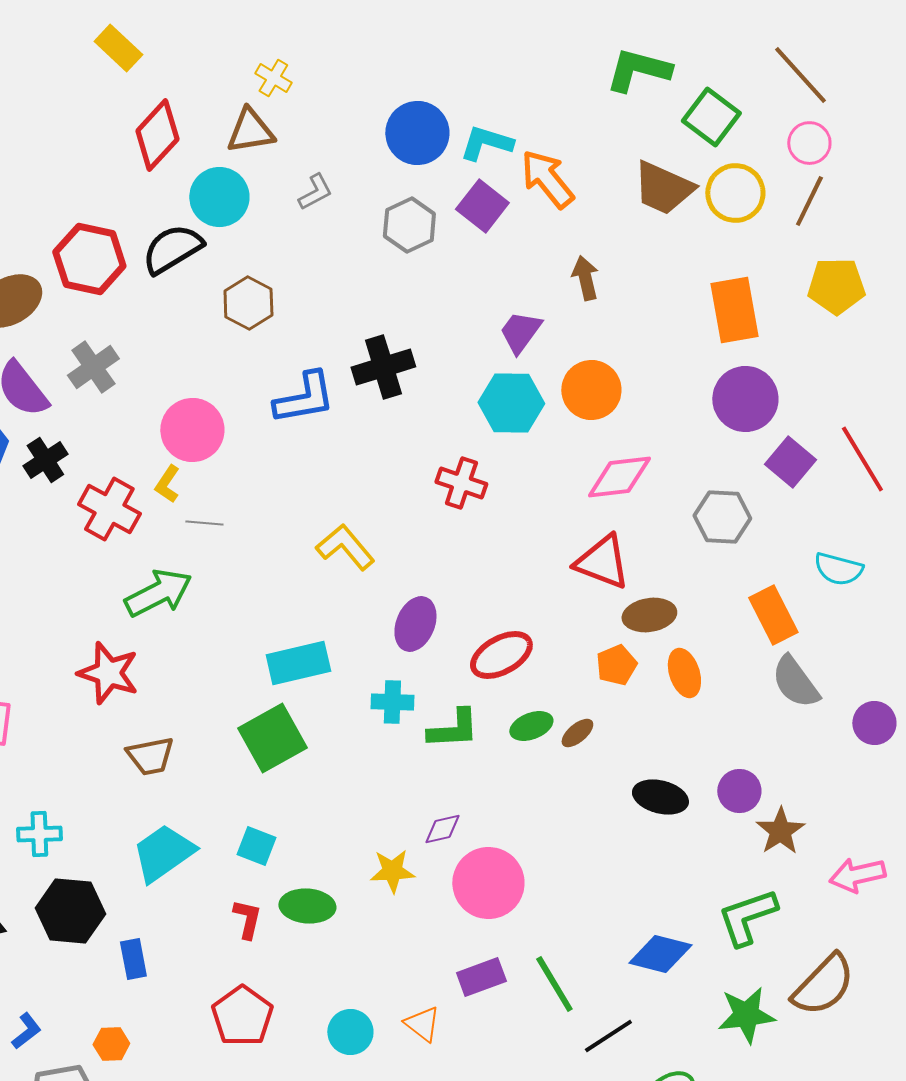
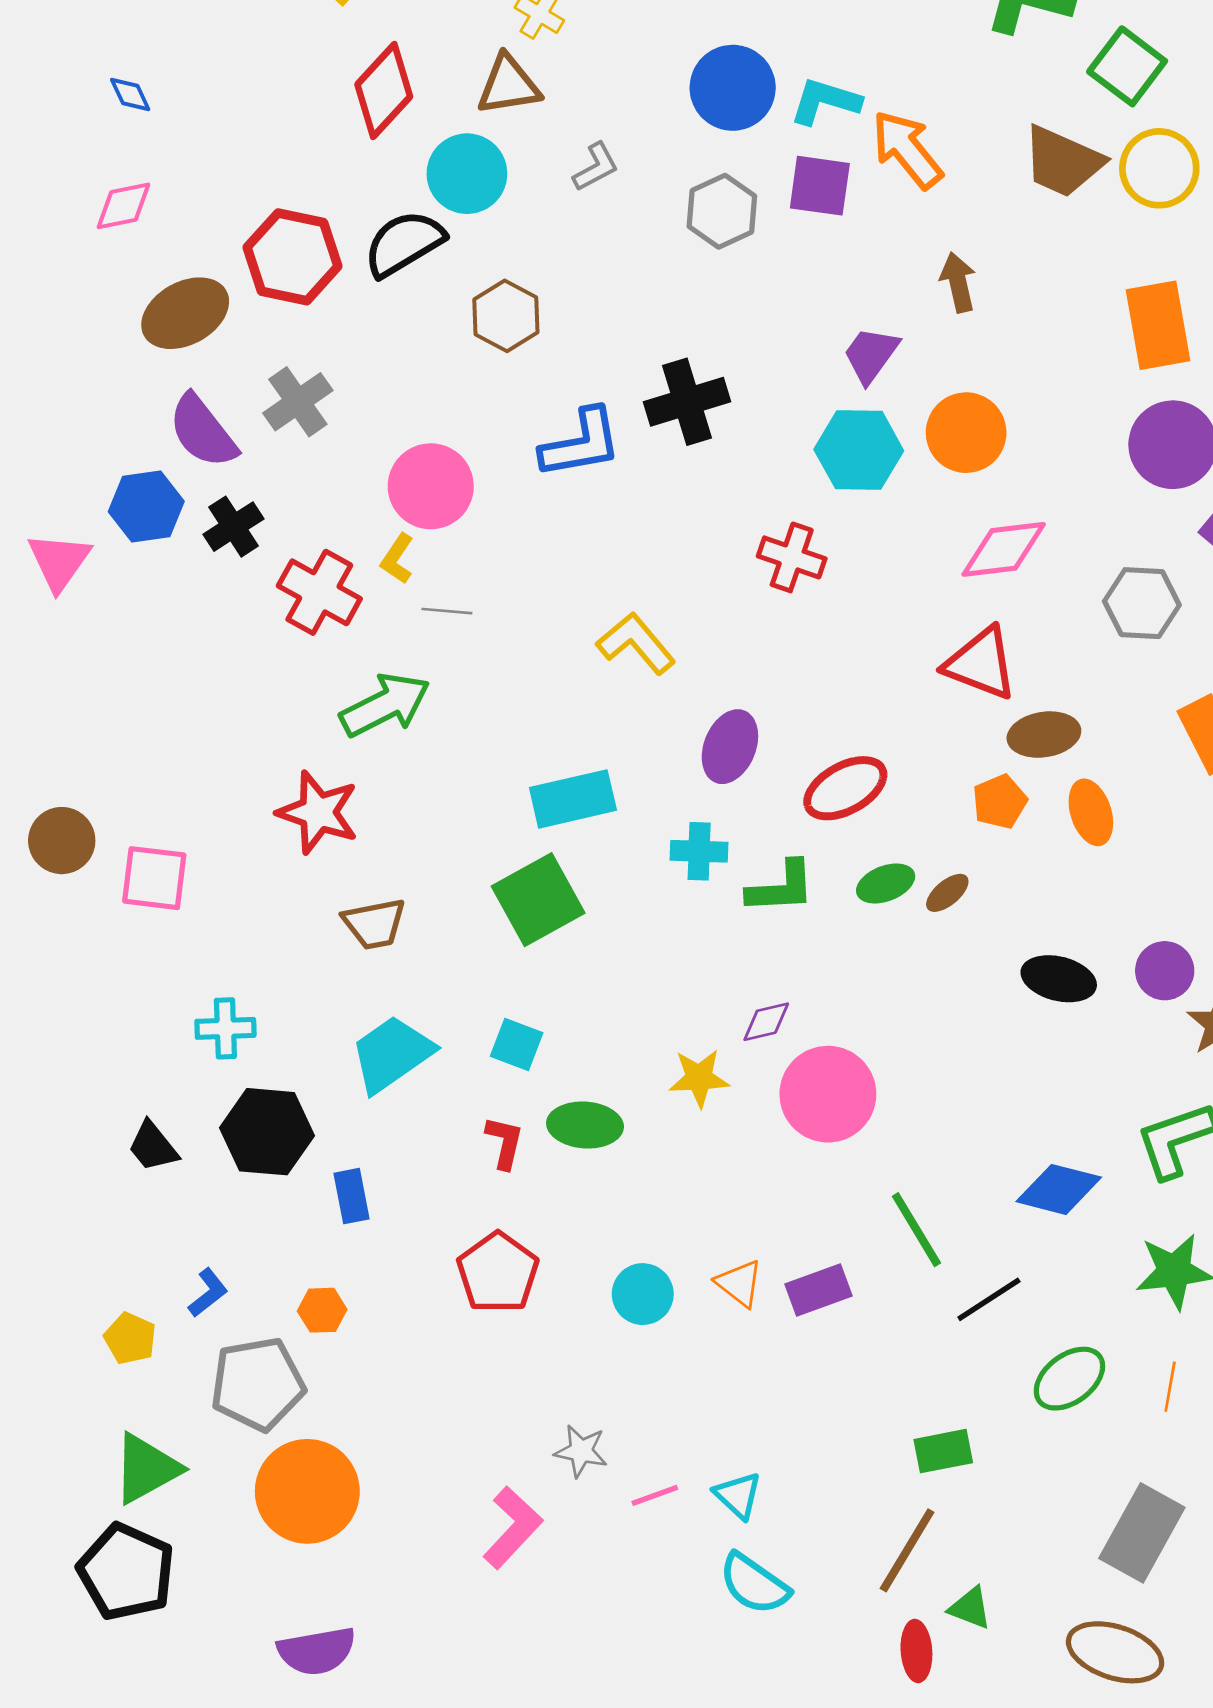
purple square: (482, 206) -> (820, 186), turned -30
purple rectangle: (481, 977) -> (819, 1290), moved

